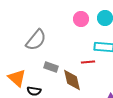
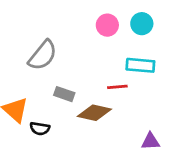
brown diamond: (72, 80) -> (94, 113), turned -65

